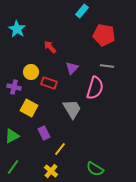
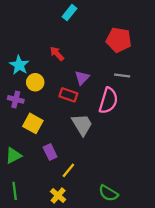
cyan rectangle: (82, 11) -> (69, 13), moved
cyan star: (17, 29) -> (19, 65), moved
red rectangle: (49, 83) -> (68, 95), moved
green line: (13, 167) -> (15, 191), turned -42

